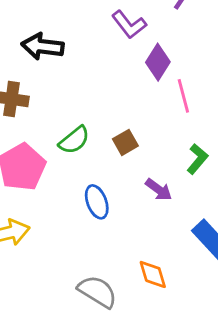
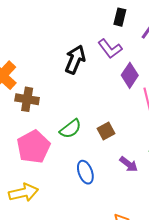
black arrow: (43, 46) -> (75, 59), moved, turned 104

